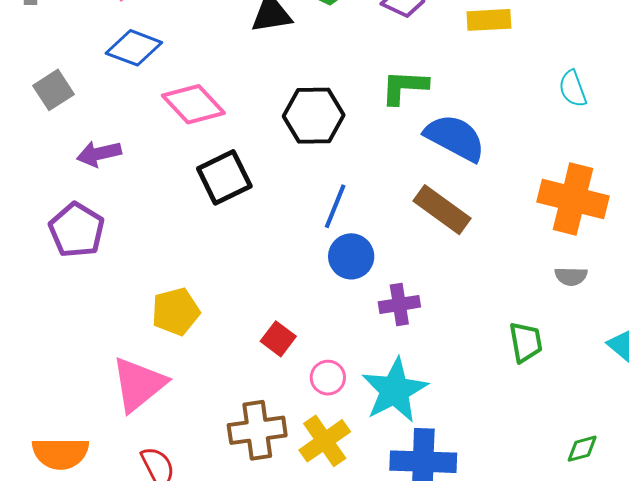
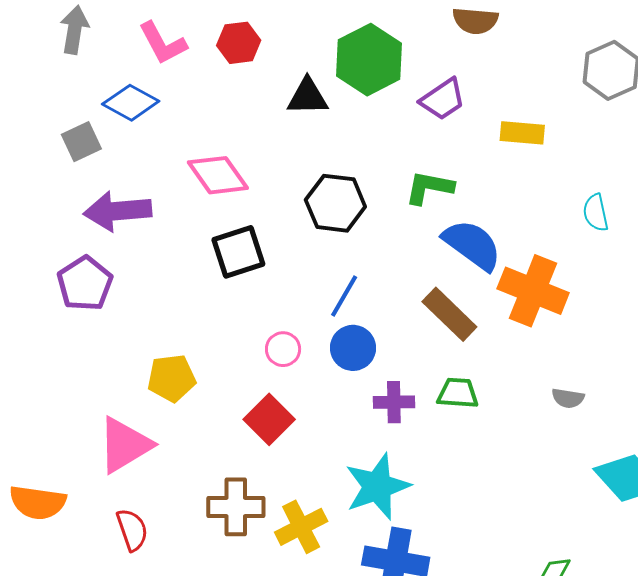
blue diamond: (134, 48) -> (131, 103), moved
purple arrow: (99, 154) -> (118, 211), size x1.5
orange cross: (573, 199) -> (533, 291), moved
red square: (278, 339) -> (269, 419), size x1.4
green trapezoid: (526, 342) -> (458, 393), moved, turned -84
pink circle: (328, 378) -> (283, 349), moved

